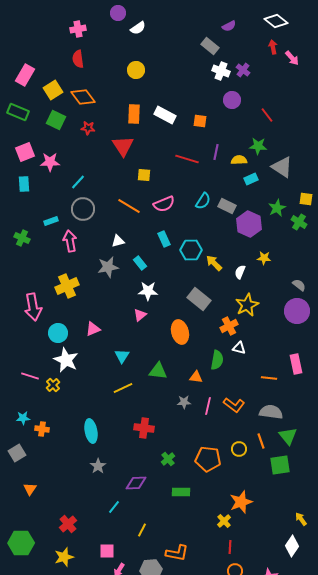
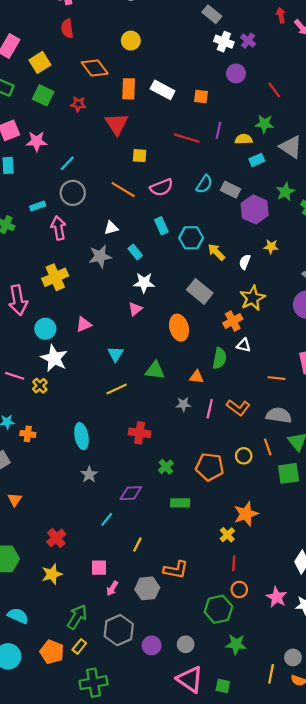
orange diamond: (83, 97) -> (95, 68), moved

